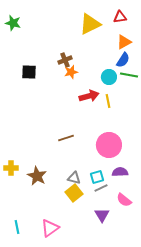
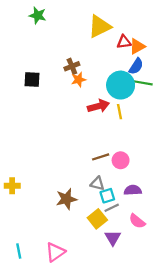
red triangle: (120, 17) -> (124, 42), moved
green star: (13, 23) -> (38, 15), moved
cyan circle: (109, 77) -> (121, 85), size x1.6
brown line: (66, 138) -> (101, 157), moved
pink circle: (109, 145) -> (121, 160), size x0.6
brown star: (37, 176) -> (66, 199), moved, turned 30
gray triangle: (74, 178) -> (97, 184), moved
yellow square: (74, 193) -> (97, 219), moved

